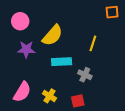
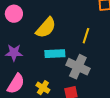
purple star: (26, 49) -> (14, 53), moved
gray cross: (85, 75) -> (78, 67), size x1.6

